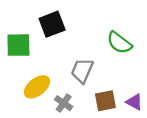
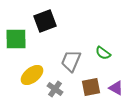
green semicircle: (119, 43) -> (103, 53), moved, size x0.7

